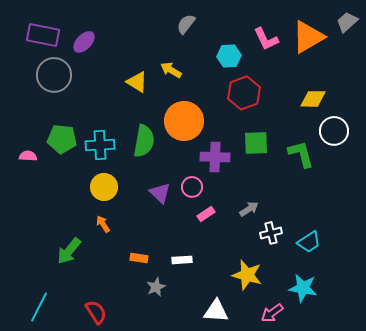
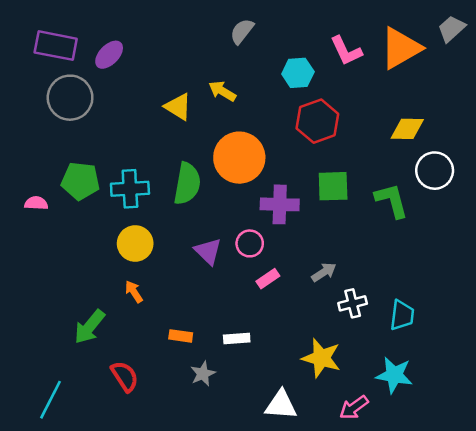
cyan trapezoid: (309, 242) -> (402, 315), turned -50
red semicircle: (96, 312) -> (125, 376), moved

